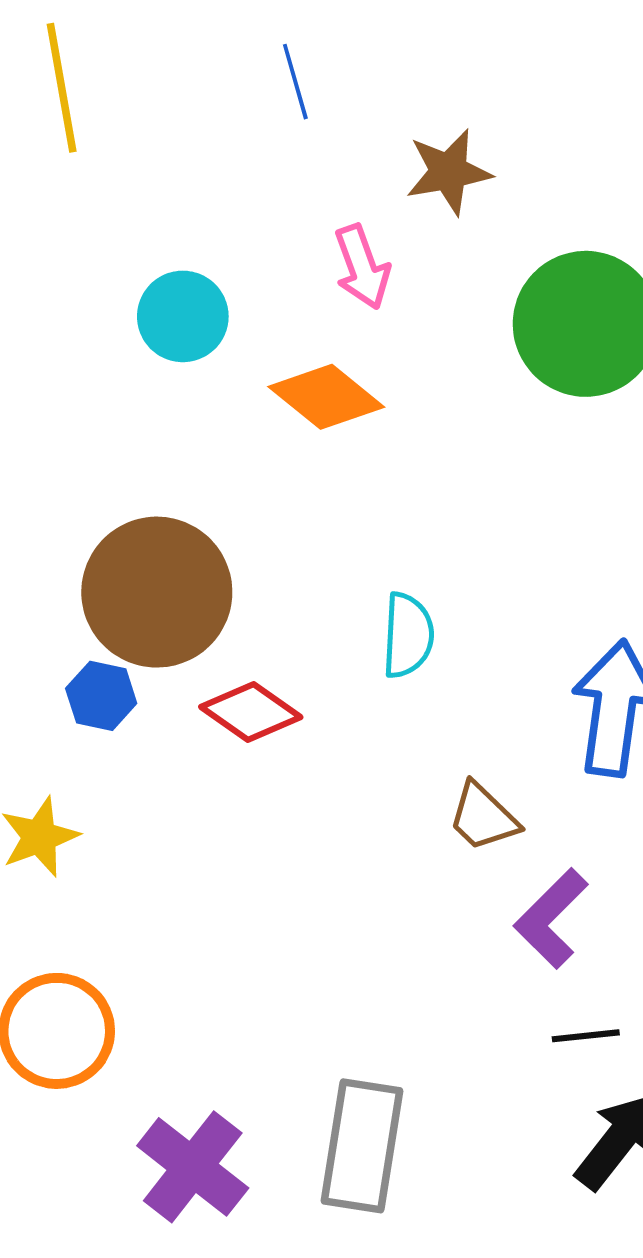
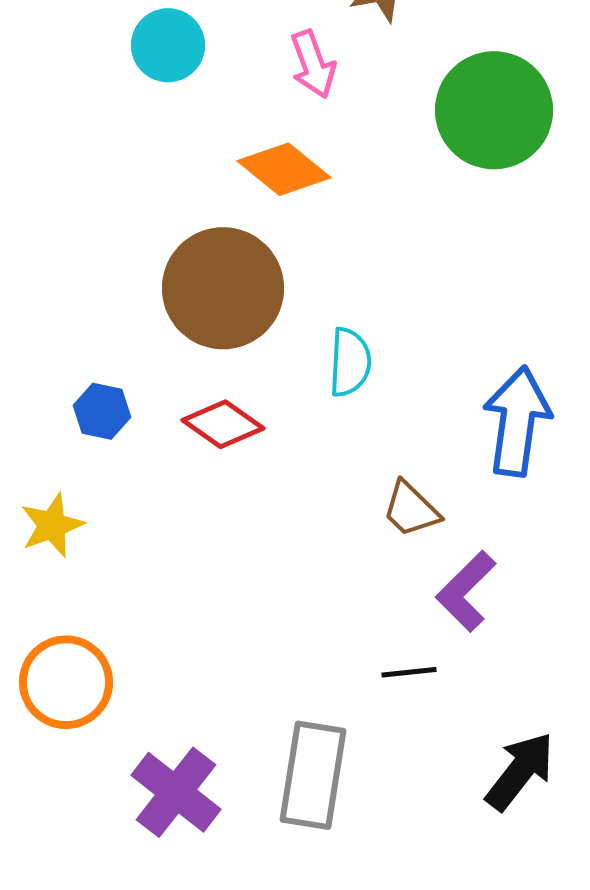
cyan circle: (183, 316) -> (168, 45), moved
brown circle: (157, 592) -> (223, 288), moved
black line: (586, 1036) -> (409, 672), moved

